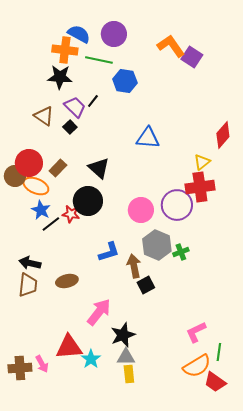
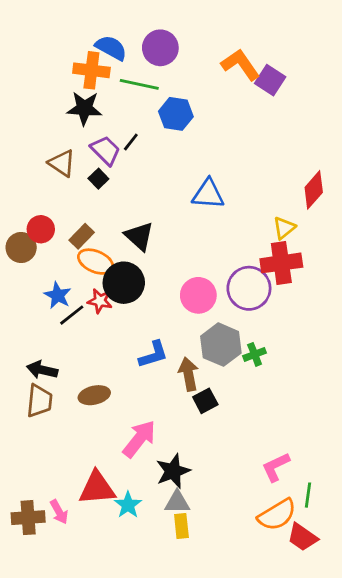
red circle: (29, 163) -> (41, 229), size x0.7
orange ellipse: (36, 186) -> (96, 262), moved

